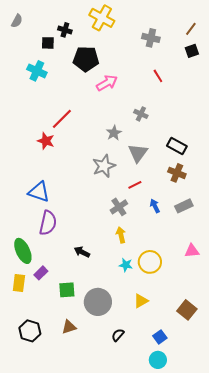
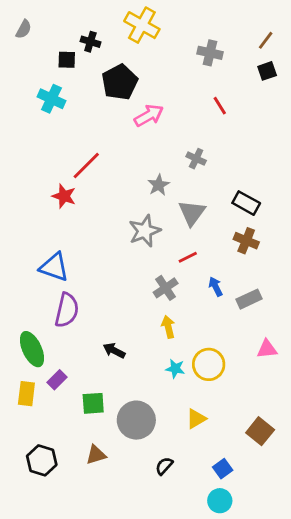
black pentagon: (86, 59) -> (120, 82), turned -30
gray rectangle: (184, 206) -> (249, 299), moved

